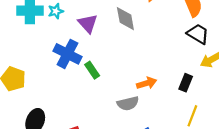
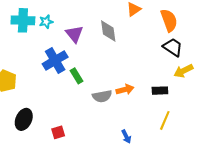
blue cross: (68, 54) -> (55, 60), turned 30
black rectangle: (186, 83) -> (160, 91), turned 63
gray semicircle: (128, 103) -> (102, 96), moved

